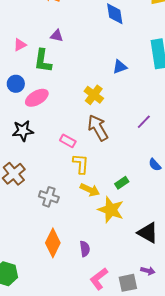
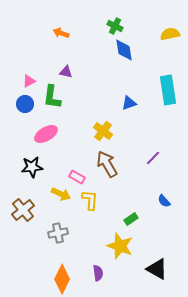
blue circle: (16, 84) -> (25, 104), moved
yellow arrow: (90, 190) -> (61, 194), moved
gray cross: (49, 197) -> (58, 233), turned -30
purple semicircle: (85, 249) -> (98, 273), moved

